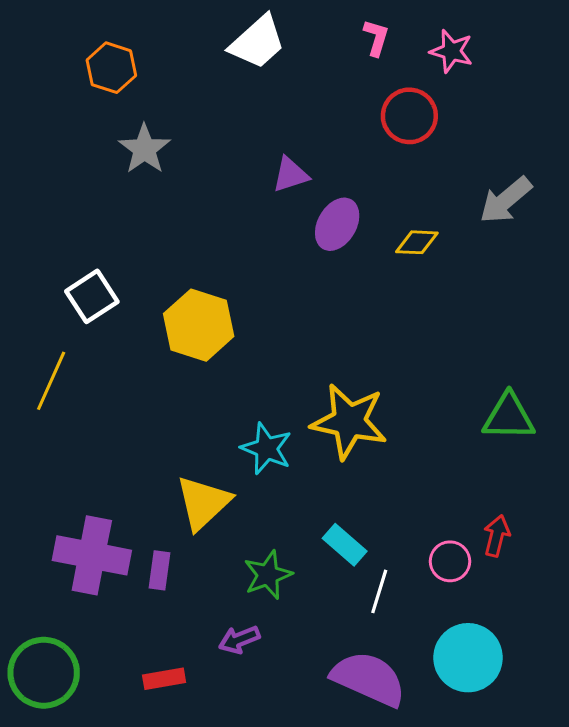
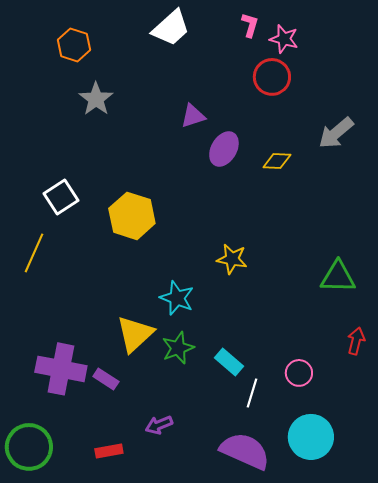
pink star: (451, 51) -> (284, 39), moved
yellow star: (349, 421) -> (232, 259), moved, size x0.6
red arrow: (497, 536) -> (356, 341), moved
purple rectangle: (160, 570) -> (106, 379), turned -65
green star: (268, 575) -> (178, 348), moved

